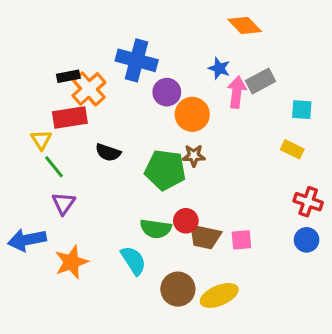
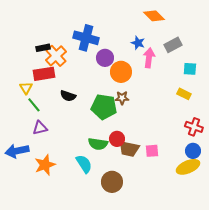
gray rectangle: (260, 81) -> (173, 45), moved
purple triangle: (64, 203) -> (40, 128), turned 42
yellow ellipse: (219, 295) -> (188, 167), moved

